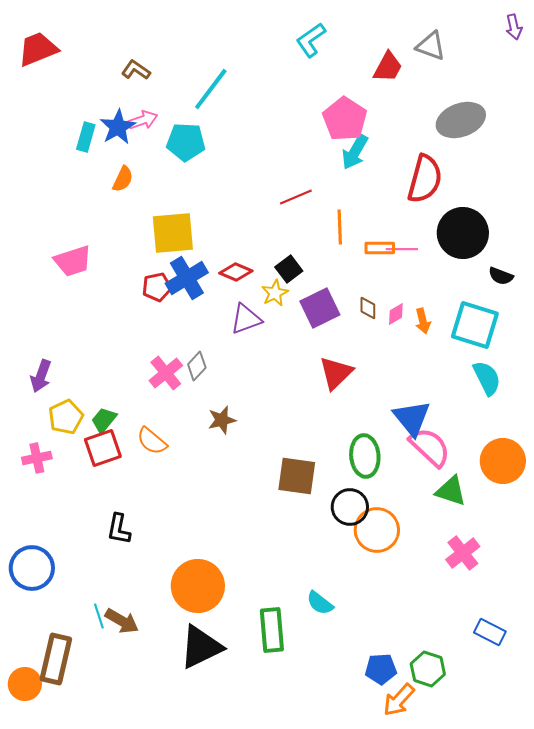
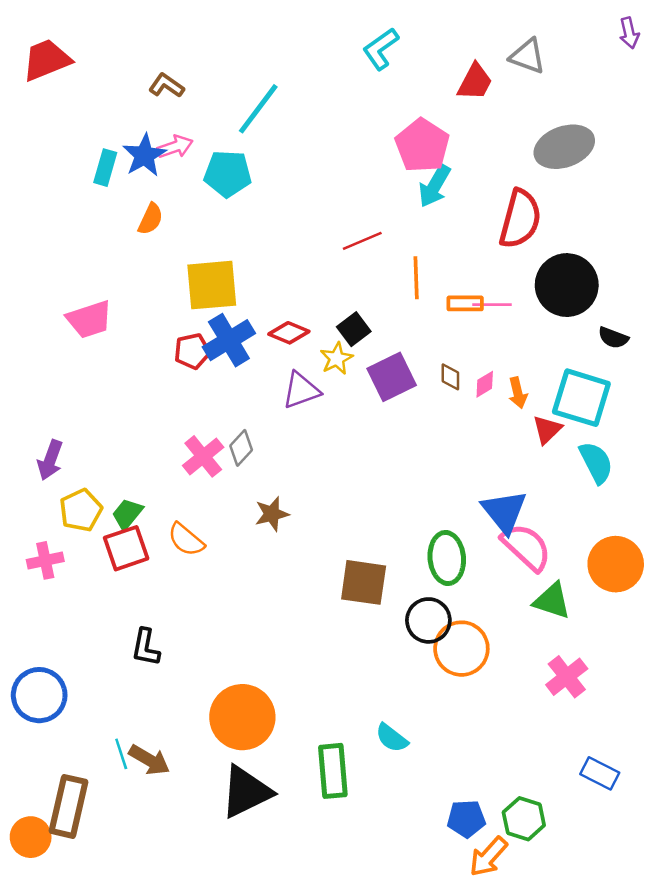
red triangle: (336, 373) -> (547, 429), moved, size x0.7

